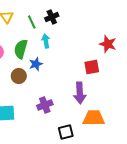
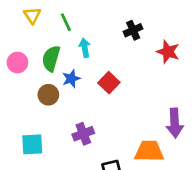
black cross: (52, 17) -> (133, 30), moved
red square: (92, 67) -> (109, 83), moved, turned -35
purple arrow: (80, 93) -> (175, 123), moved

